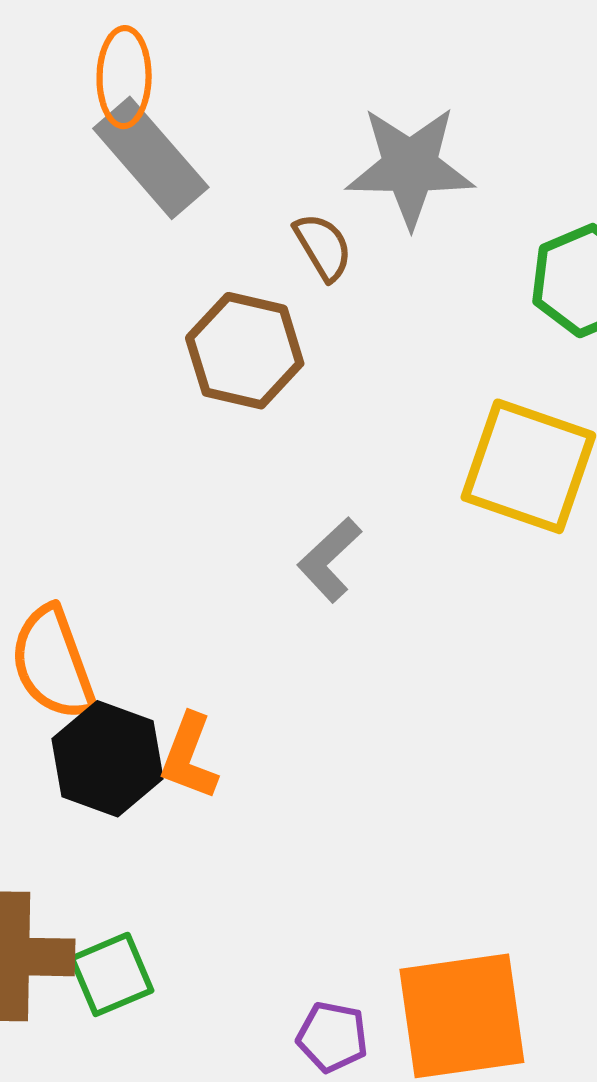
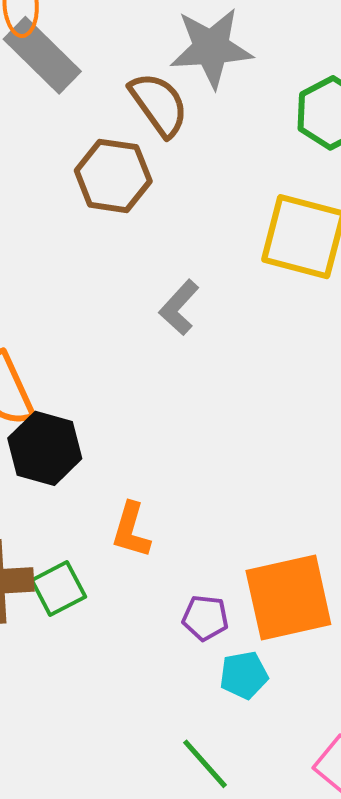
brown semicircle: (323, 247) -> (159, 104), size x1.5
orange L-shape: (189, 757) -> (131, 530), moved

